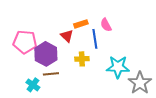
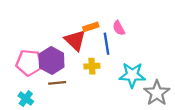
red triangle: (67, 36) -> (75, 40), size x1.5
pink pentagon: (25, 42) -> (29, 63), moved
cyan cross: (33, 85) -> (26, 99), moved

